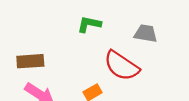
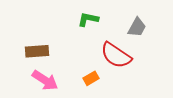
gray trapezoid: (146, 33) -> (137, 27), turned 110

